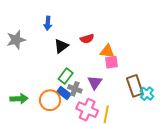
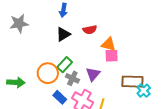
blue arrow: (48, 23) -> (63, 10), moved
brown rectangle: (135, 86) -> (132, 82), turned -75
blue rectangle: (64, 93) -> (60, 97), moved
orange circle: (50, 100) -> (48, 73), moved

